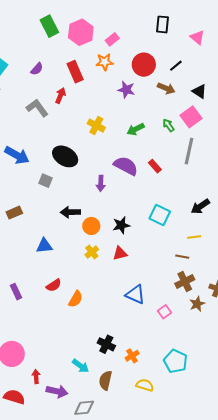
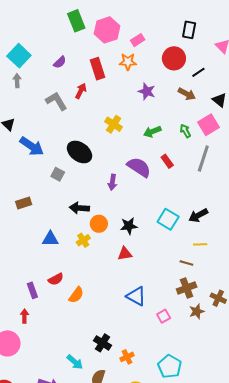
red circle: (144, 65) -> (174, 58), moved
red rectangle: (155, 166) -> (167, 161), moved
black arrow: (200, 206) -> (198, 215), moved
yellow cross: (92, 252) -> (83, 240), moved
purple rectangle: (16, 292) -> (32, 290), moved
red arrow: (36, 377) -> (24, 316), moved

